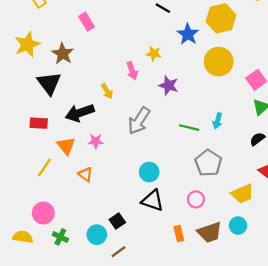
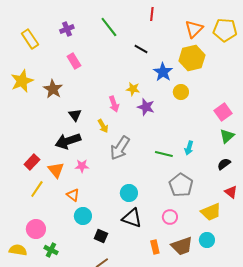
yellow circle: (219, 62) -> (181, 92), moved, size x0.6
black triangle: (49, 83) -> (75, 115), moved, size x0.6
purple star: (169, 85) -> (146, 107), moved
yellow arrow: (107, 91) -> (103, 126), moved
red rectangle: (39, 123) -> (32, 162), moved, turned -49
black square: (117, 221) -> (101, 236), turned -32
cyan circle: (97, 235) -> (83, 216), moved

